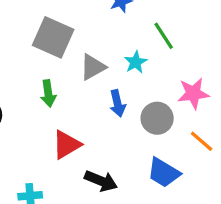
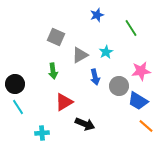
green line: (164, 36) -> (131, 28), moved
gray square: (53, 37) -> (56, 37), size x0.7
orange line: (202, 141) -> (146, 126), moved
blue trapezoid: (164, 173) -> (138, 101), moved

